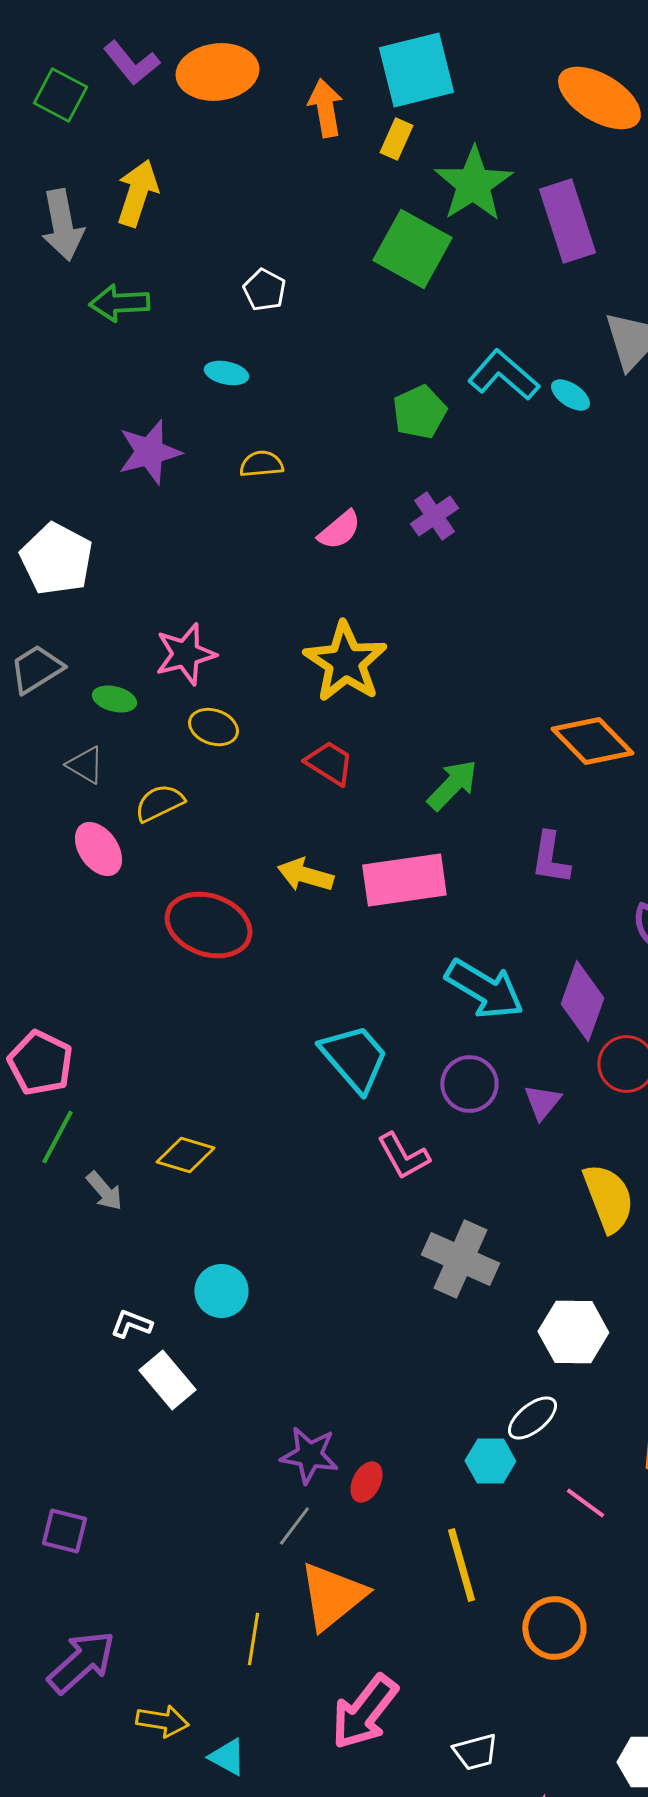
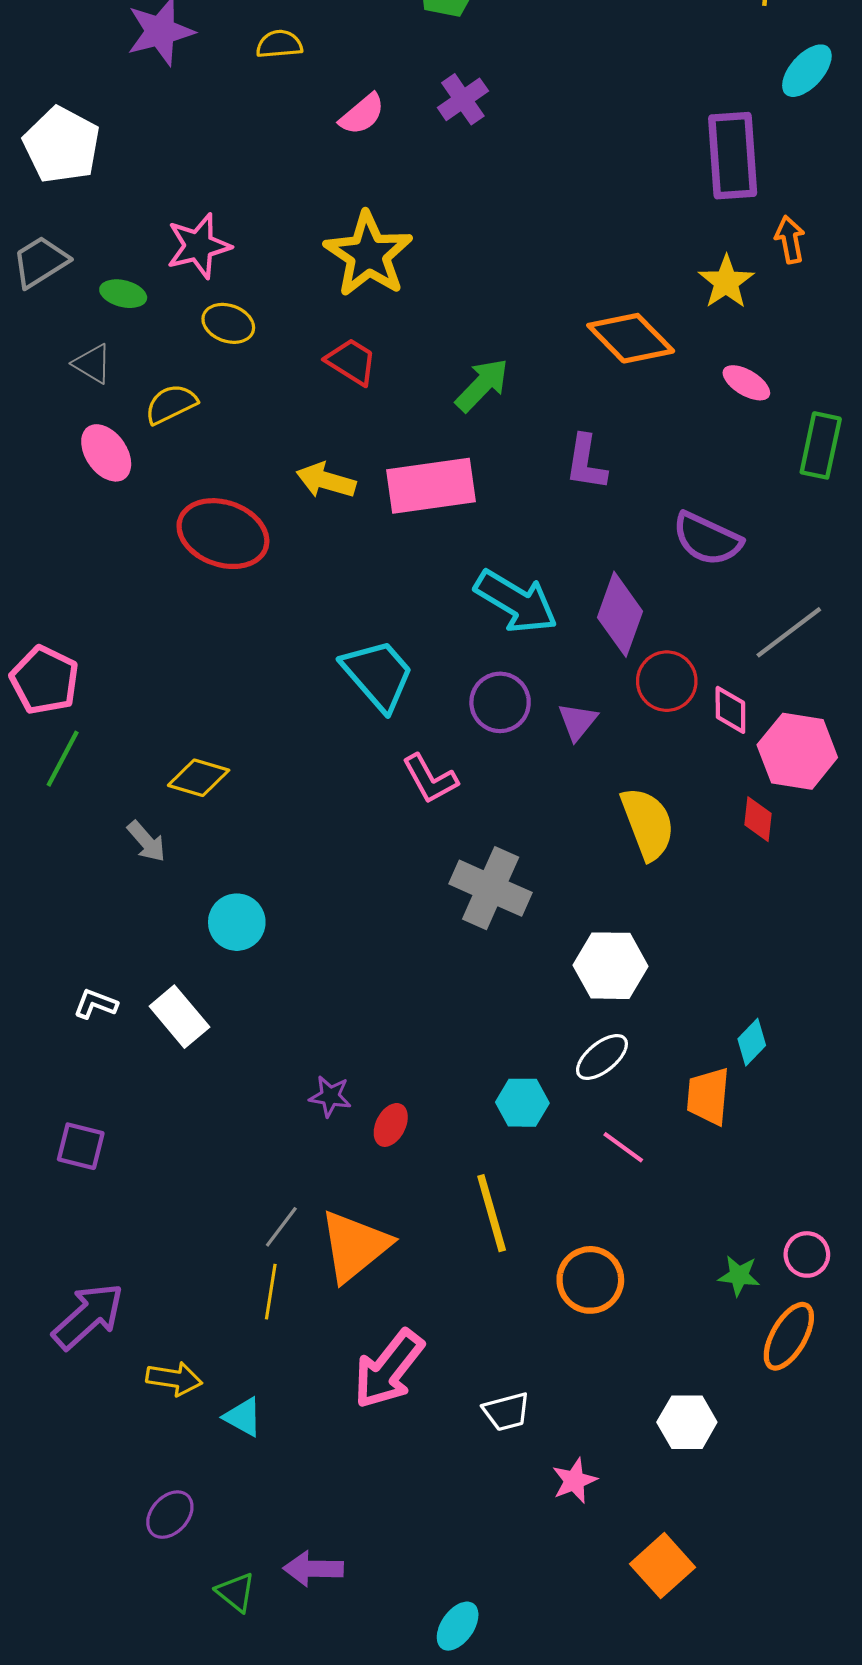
gray arrow: (104, 1191) -> (147, 841), moved
white L-shape: (131, 1324) -> (96, 1004), moved
white ellipse: (532, 1418) -> (602, 1057), moved
purple star: (309, 1455) -> (330, 1096), size x0.7
gray line: (294, 1526) -> (281, 1227), moved
purple square: (64, 1531) -> (81, 1146), moved

